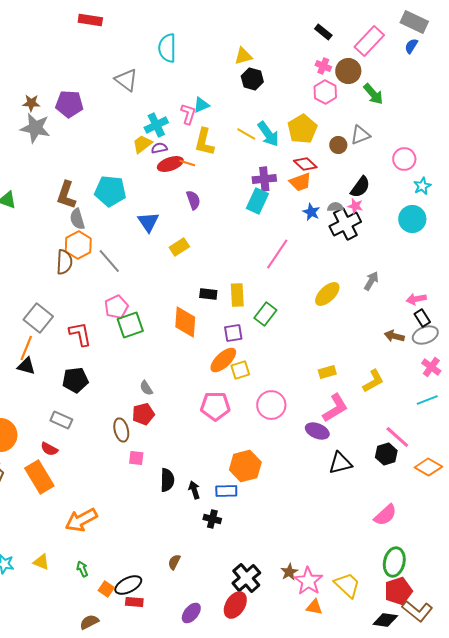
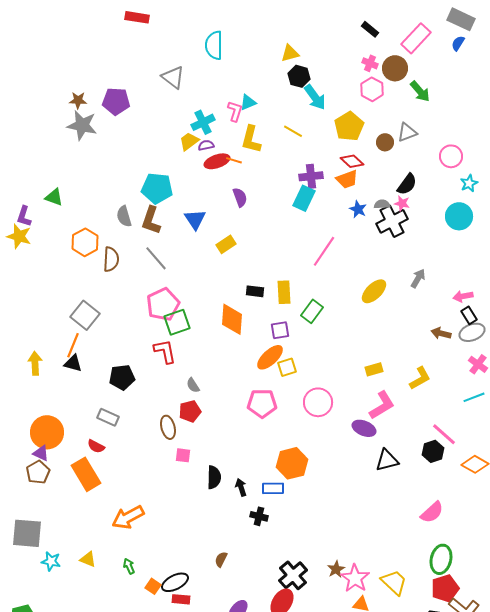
cyan arrow: (268, 134) -> (315, 97), moved
brown L-shape: (66, 195) -> (151, 220), moved
orange hexagon: (78, 245) -> (85, 242), moved
pink pentagon: (116, 307) -> (163, 304), size x1.4
red L-shape: (80, 334) -> (165, 351), moved

